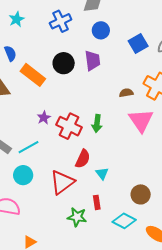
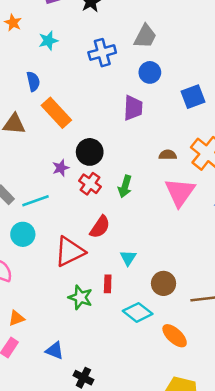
black circle: (64, 63) -> (90, 152), moved
red cross: (69, 126) -> (90, 184), size x0.7
cyan triangle: (102, 173) -> (128, 258), moved

